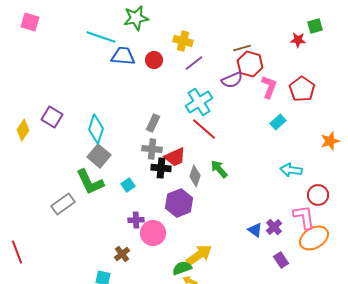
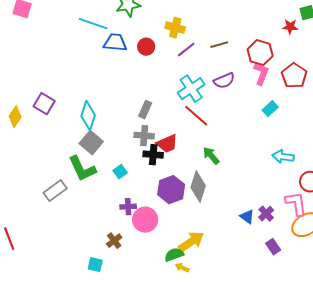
brown line: (242, 48) -> (219, 45), moved
red hexagon: (250, 64) -> (260, 53), moved
purple semicircle: (232, 80) -> (224, 81), moved
gray diamond: (195, 176) -> (198, 187), moved, size x1.4

